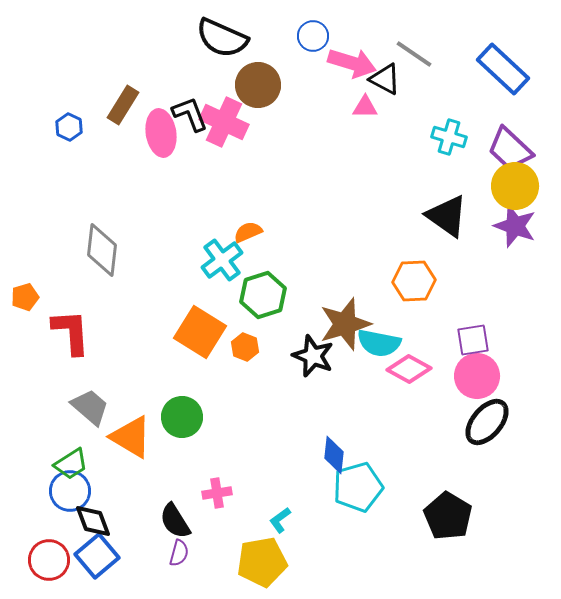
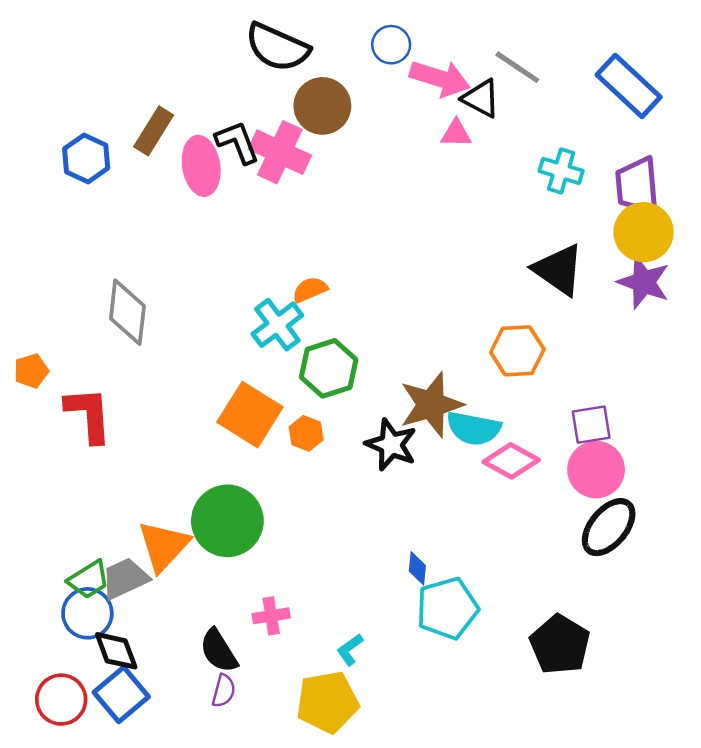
blue hexagon: (69, 127) -> (86, 158), size x1.4
purple trapezoid: (510, 149) -> (637, 186), turned 42
gray trapezoid: (90, 407) -> (125, 578), moved, turned -66
green circle: (182, 417) -> (227, 521), size x1.4
orange triangle: (131, 437) -> (164, 546), turned 42
blue diamond: (334, 455) -> (417, 568), size x0.7

